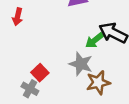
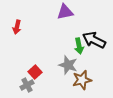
green arrow: (95, 40) -> (79, 46), turned -63
gray cross: (30, 89) -> (27, 85), turned 32

